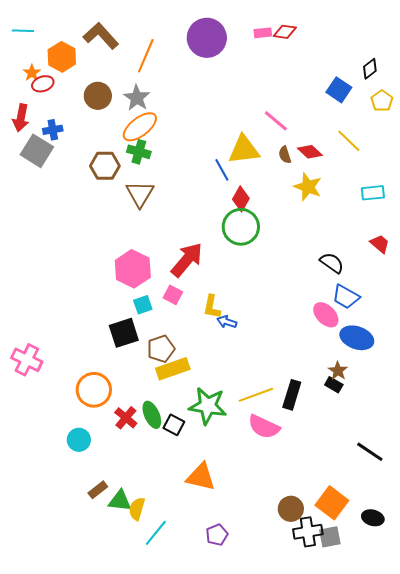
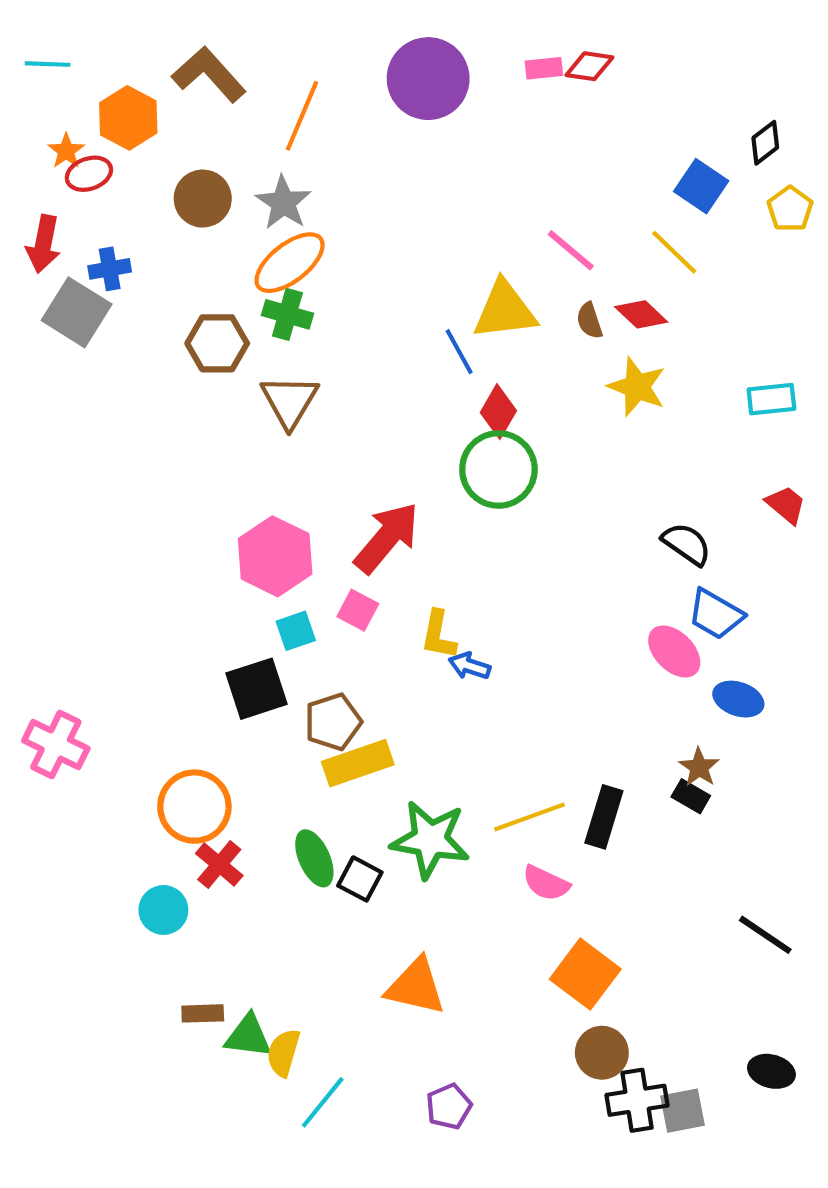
yellow line: (349, 141) -> (674, 252), moved
blue ellipse: (357, 338) -> (738, 699), size x0.7
red cross: (126, 418) -> (219, 864), moved
pink semicircle: (264, 427) -> (546, 883), size x0.7
brown rectangle: (98, 490) -> (203, 1013), turned 36
orange square: (332, 503) -> (585, 974), moved

